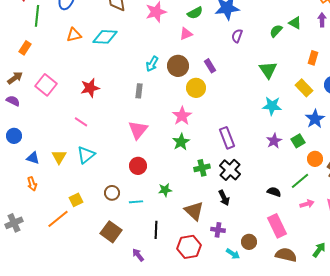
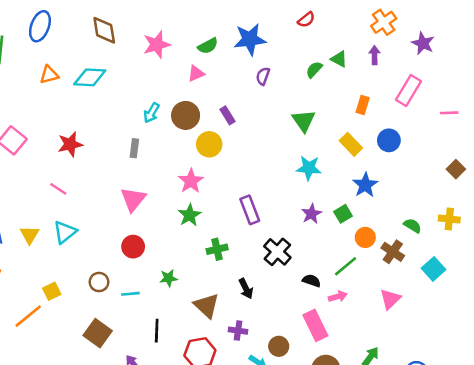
black cross: (230, 170) -> (277, 252), moved
pink arrow: (307, 204) -> (338, 296), moved

